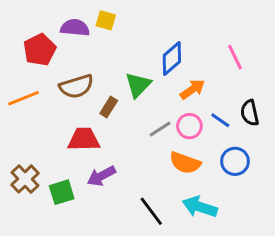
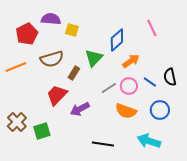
yellow square: (106, 20) -> (72, 30), moved
pink line: (235, 57) -> (152, 28), moved
red trapezoid: (84, 139) -> (57, 95), turned -45
purple arrow: (101, 176) -> (80, 109), moved
cyan arrow: (200, 207) -> (149, 141), moved
black line: (151, 211) -> (103, 144), turned -45

